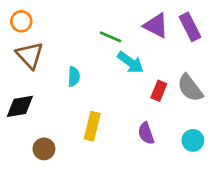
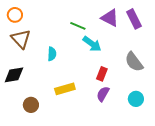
red rectangle: (159, 91) -> (102, 74), moved
yellow rectangle: (92, 126) -> (65, 89), turned 60
purple semicircle: (146, 133) -> (103, 94), turned 49

